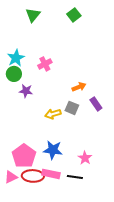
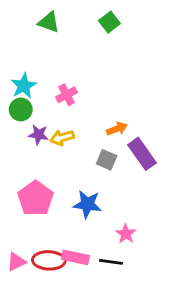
green triangle: (33, 15) -> (49, 22), turned -49
purple rectangle: (96, 104) -> (142, 154), size x1.5
yellow arrow: (53, 114) -> (62, 138), moved
blue star: (53, 150) -> (87, 204), moved
pink pentagon: (24, 156) -> (36, 198), moved

